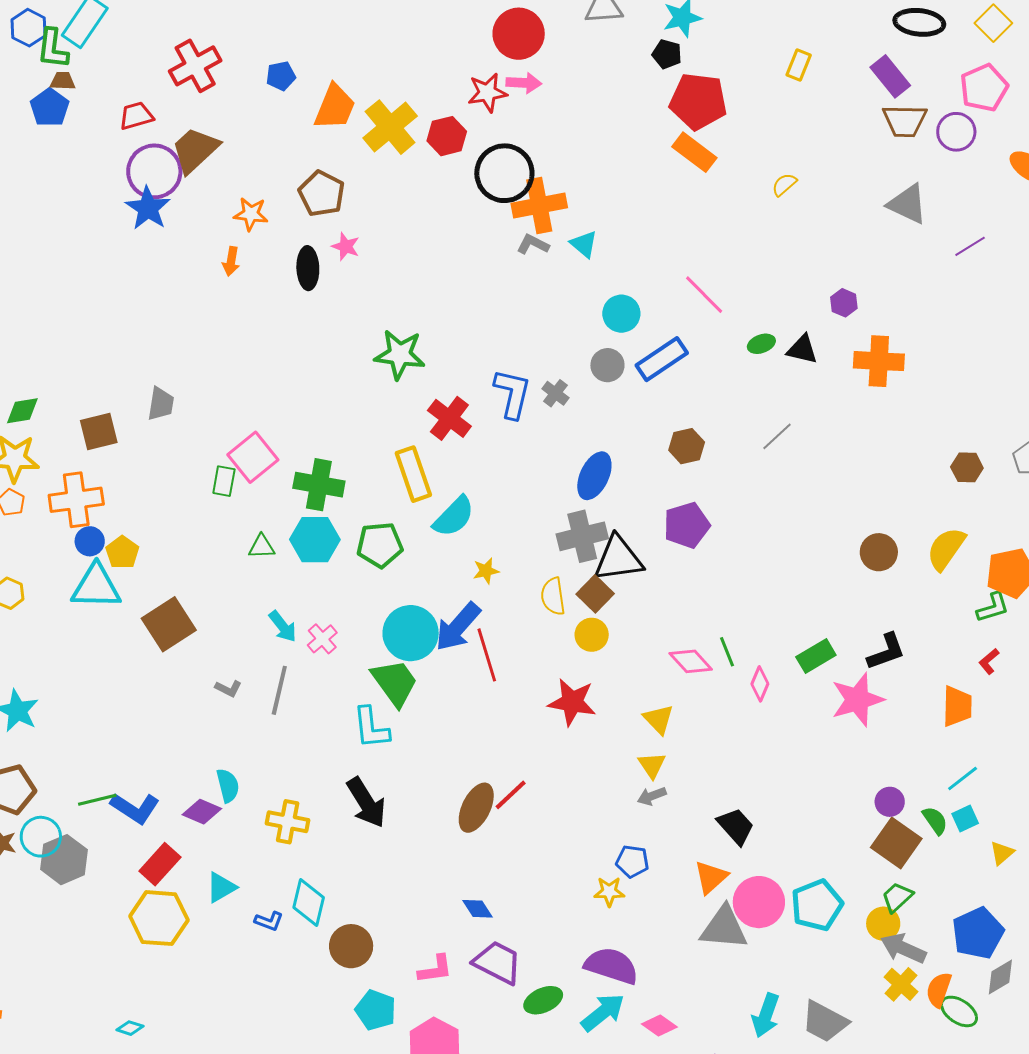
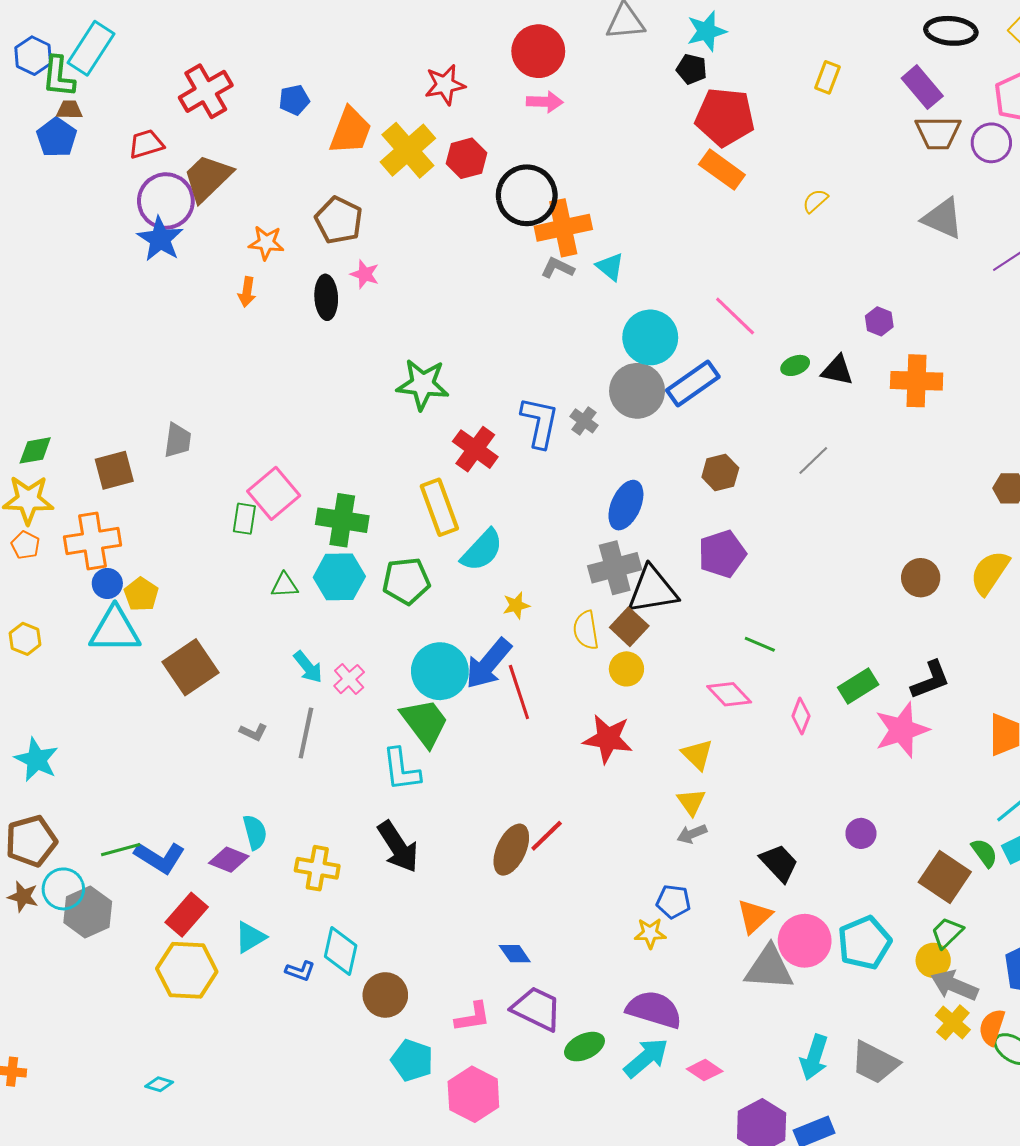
red star: (487, 93) -> (445, 85), moved
cyan circle: (621, 314) -> (650, 337), size x1.4
gray circle: (607, 365) -> (637, 391), size x1.6
green line: (727, 652) -> (760, 644), moved, turned -44
purple circle: (890, 802) -> (861, 833), moved

